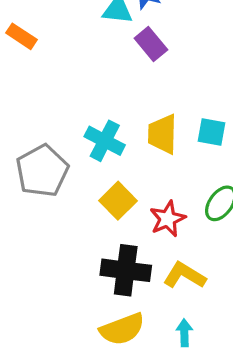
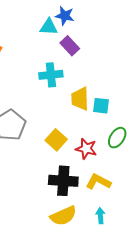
cyan square: (212, 132) -> (101, 106), moved
cyan cross: (105, 141) -> (51, 75), moved, turned -30
red star: (168, 219) -> (86, 149), turned -30

